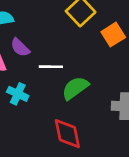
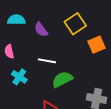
purple semicircle: (20, 48) -> (41, 30), moved

